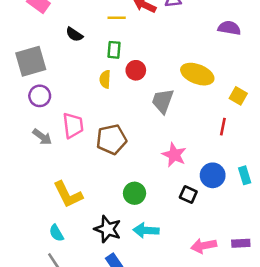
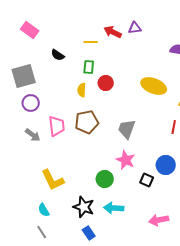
gray trapezoid: (163, 101) -> (127, 129), moved
brown pentagon: (111, 139) -> (87, 122), moved
pink star: (174, 155) -> (126, 160), moved

